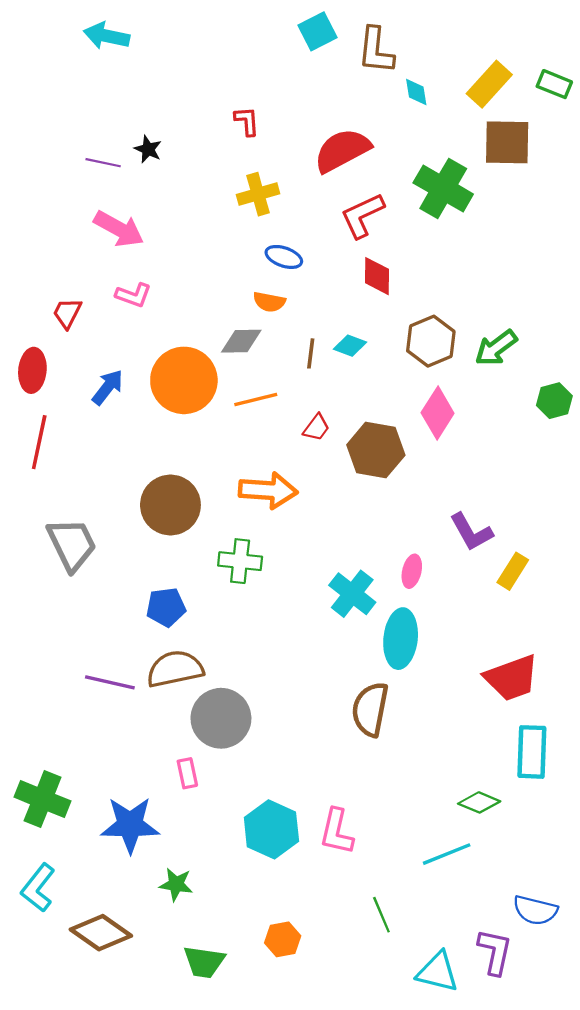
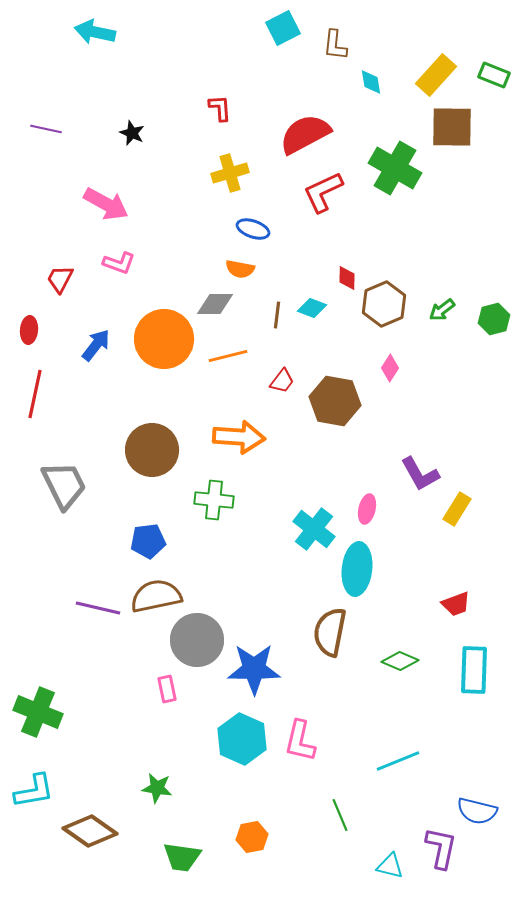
brown L-shape: (376, 50) -> (335, 45), size x0.7
purple line: (103, 163) -> (46, 129), moved
red diamond: (377, 276) -> (347, 278), moved, size x0.7
green arrow: (496, 348) -> (442, 310), size x0.7
red ellipse: (32, 370) -> (29, 330), size x0.7
green hexagon: (554, 401) -> (494, 319), moved
pink diamond: (438, 413) -> (390, 368), size x0.6
red trapezoid: (512, 678) -> (456, 604), size x0.6
green diamond: (479, 802) -> (400, 661), moved
blue star: (130, 825) -> (254, 669), moved
cyan L-shape: (38, 888) -> (34, 791), turned -138
cyan triangle: (438, 972) -> (390, 866), size x0.7

